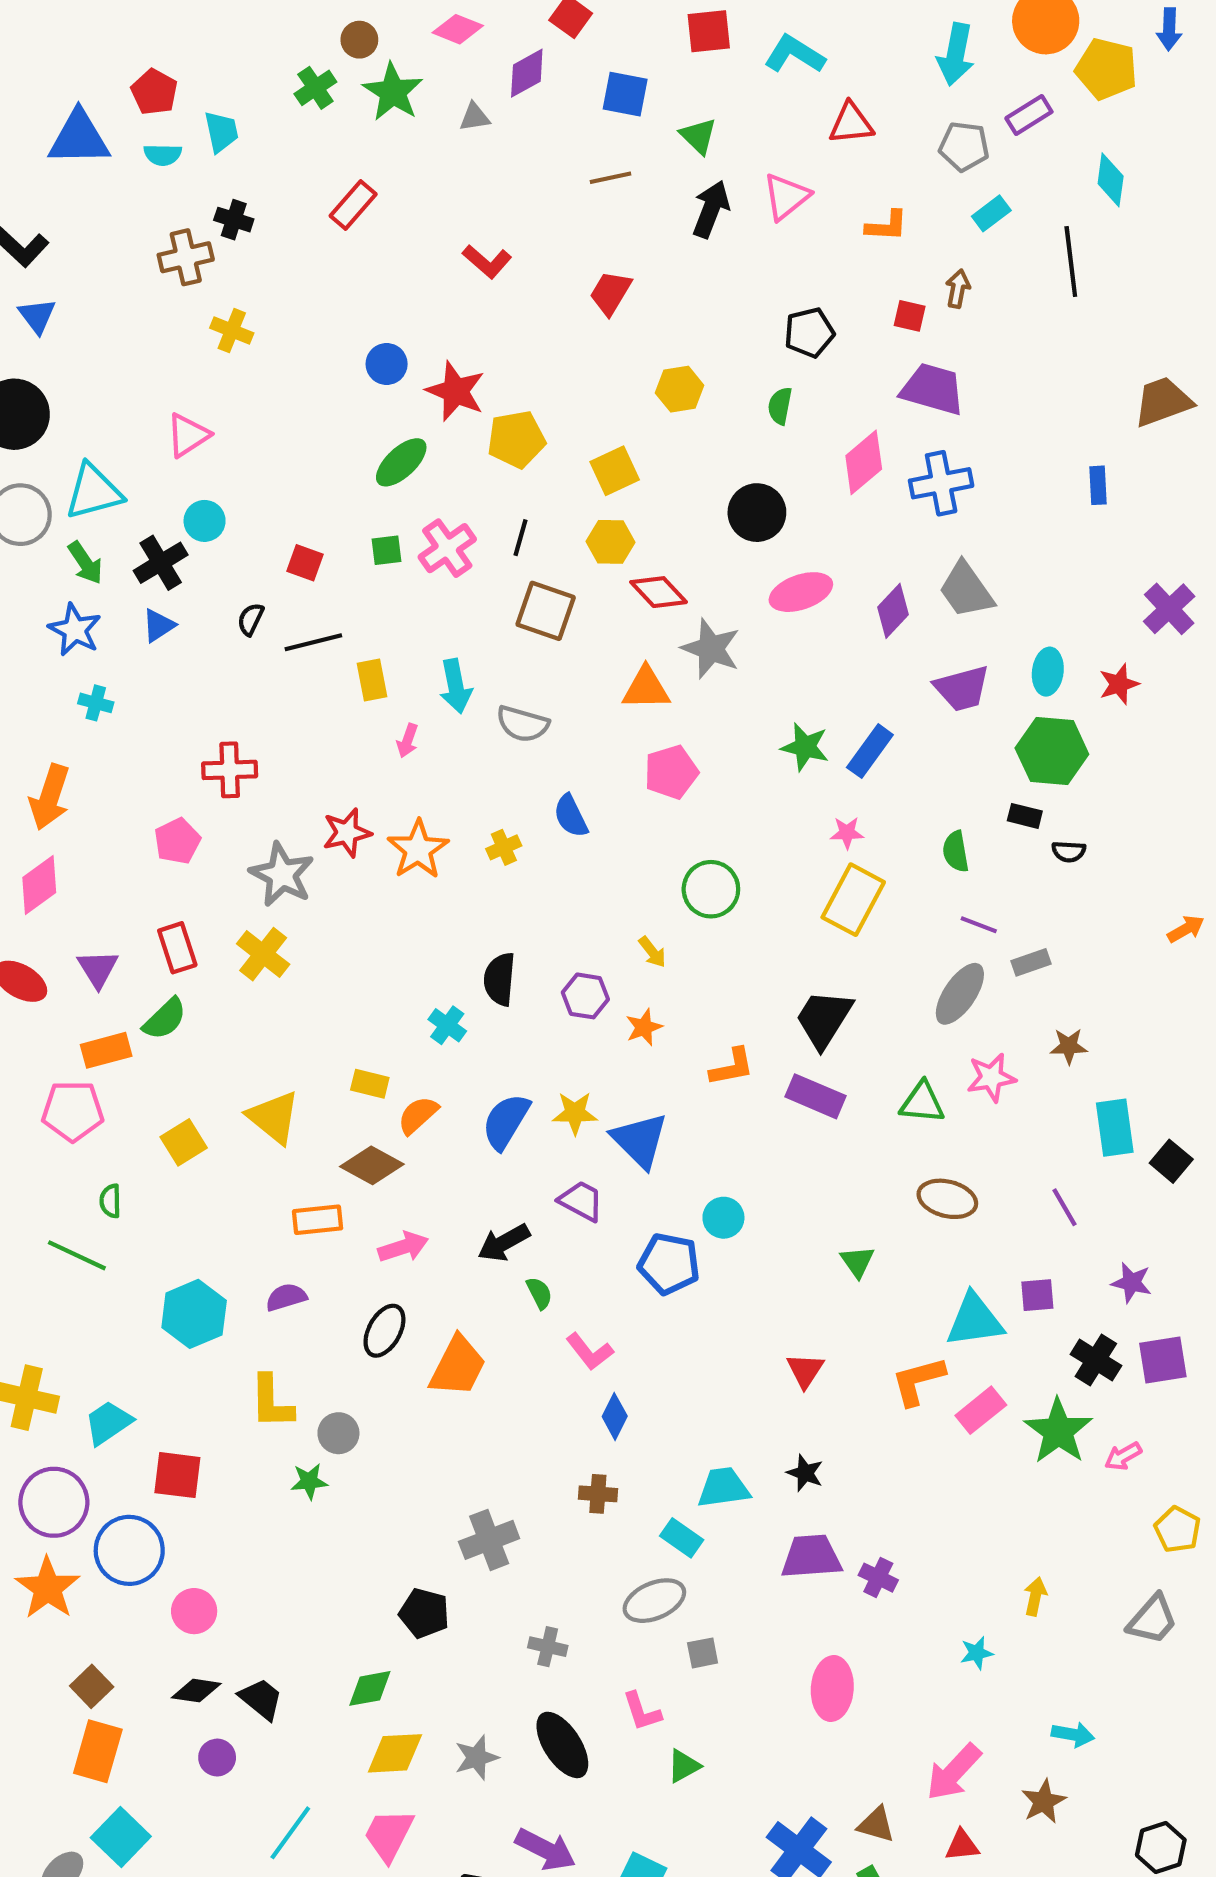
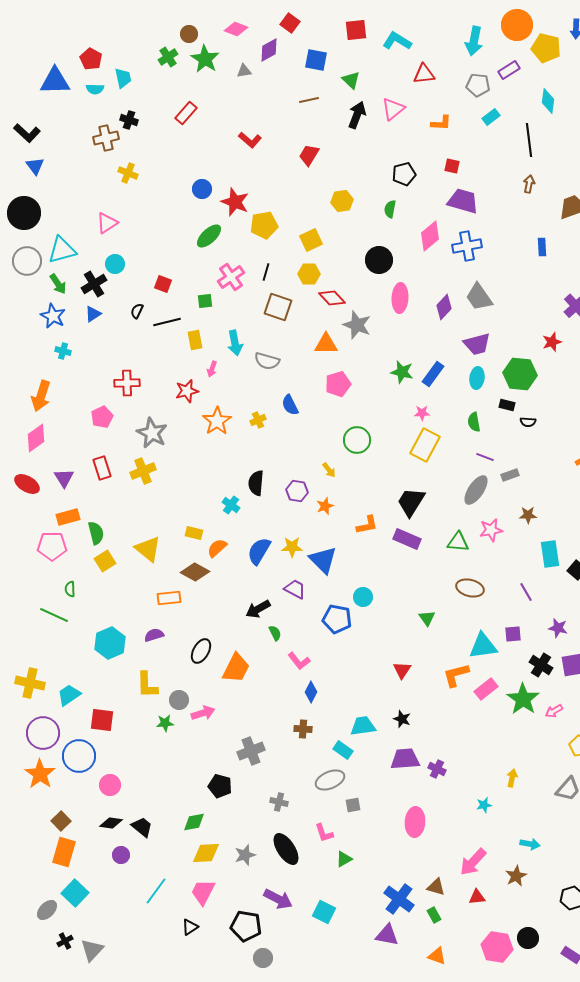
brown arrow: (958, 289) -> (529, 184), moved
green square: (387, 550) -> (205, 301), moved
pink ellipse: (801, 592) -> (400, 298), turned -68
cyan ellipse: (1048, 672) -> (477, 378), moved
red star: (347, 833) -> (187, 391), moved
yellow cross: (263, 954) -> (143, 471), turned 30
green semicircle: (165, 1019) -> (96, 533), moved, turned -60
pink arrow: (403, 1247) -> (203, 713), moved

